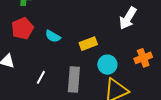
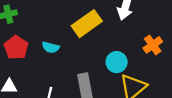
yellow rectangle: (88, 44) -> (87, 24), moved, size x1.5

